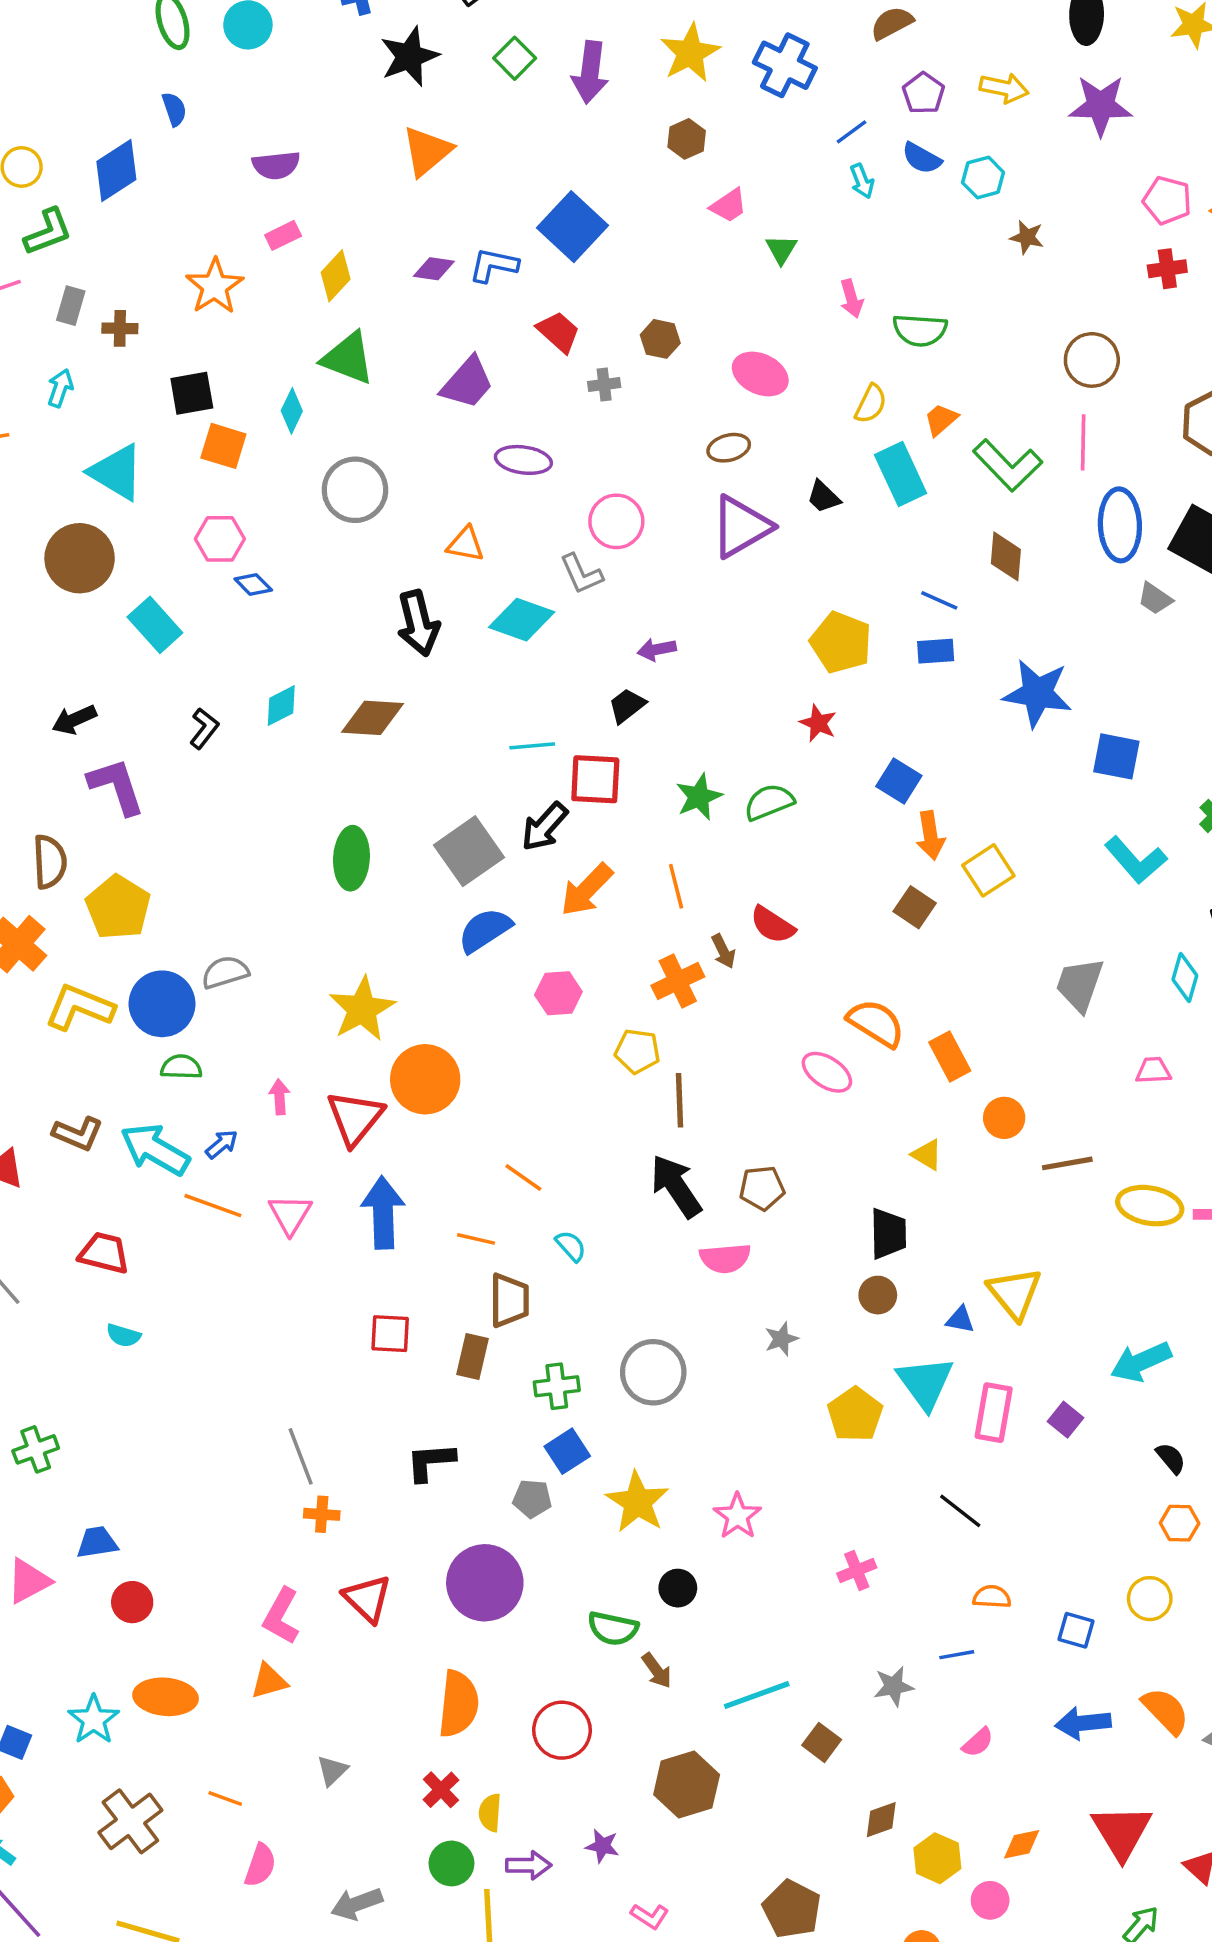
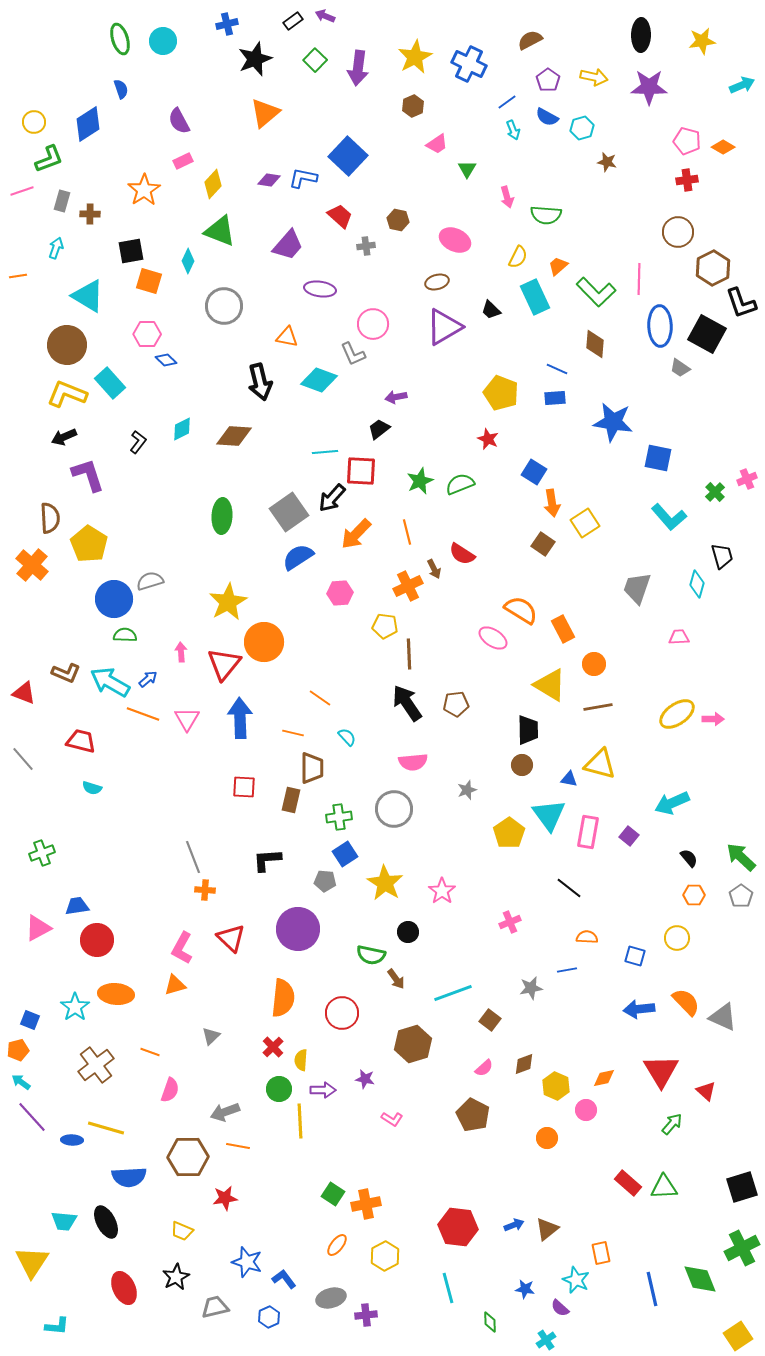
purple semicircle: (276, 165) -> (179, 121), turned 68
brown circle: (1092, 360) -> (678, 232), moved
yellow L-shape: (80, 1007) -> (67, 394), moved
yellow triangle: (927, 1155) -> (550, 685), size x1.8
brown line: (1067, 1163) -> (598, 707), moved
yellow ellipse: (1150, 1206) -> (677, 714), turned -45
pink semicircle: (725, 1258) -> (413, 762), moved
yellow triangle: (1015, 1293) -> (600, 764), turned -36
red circle: (132, 1602) -> (97, 940), size x1.4
pink semicircle: (978, 1742) -> (484, 1068), moved

